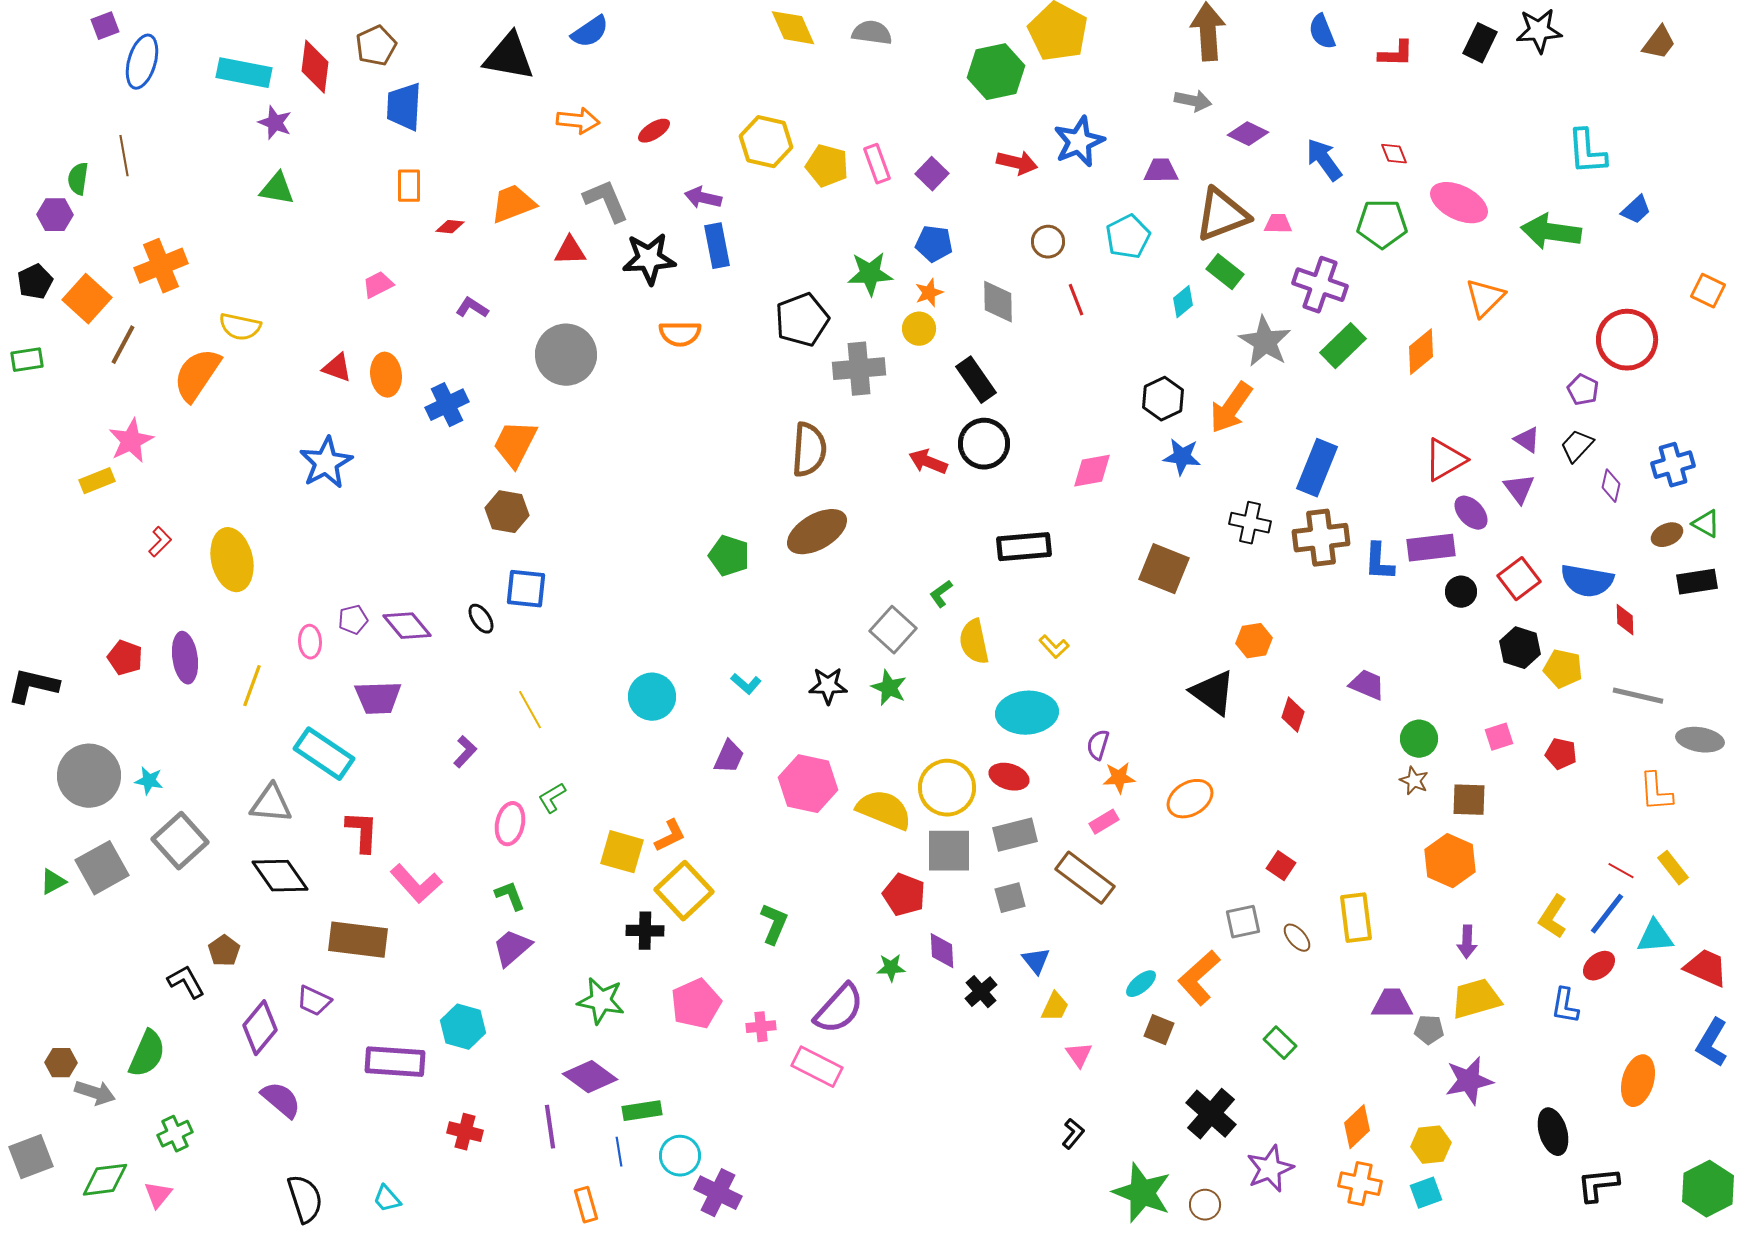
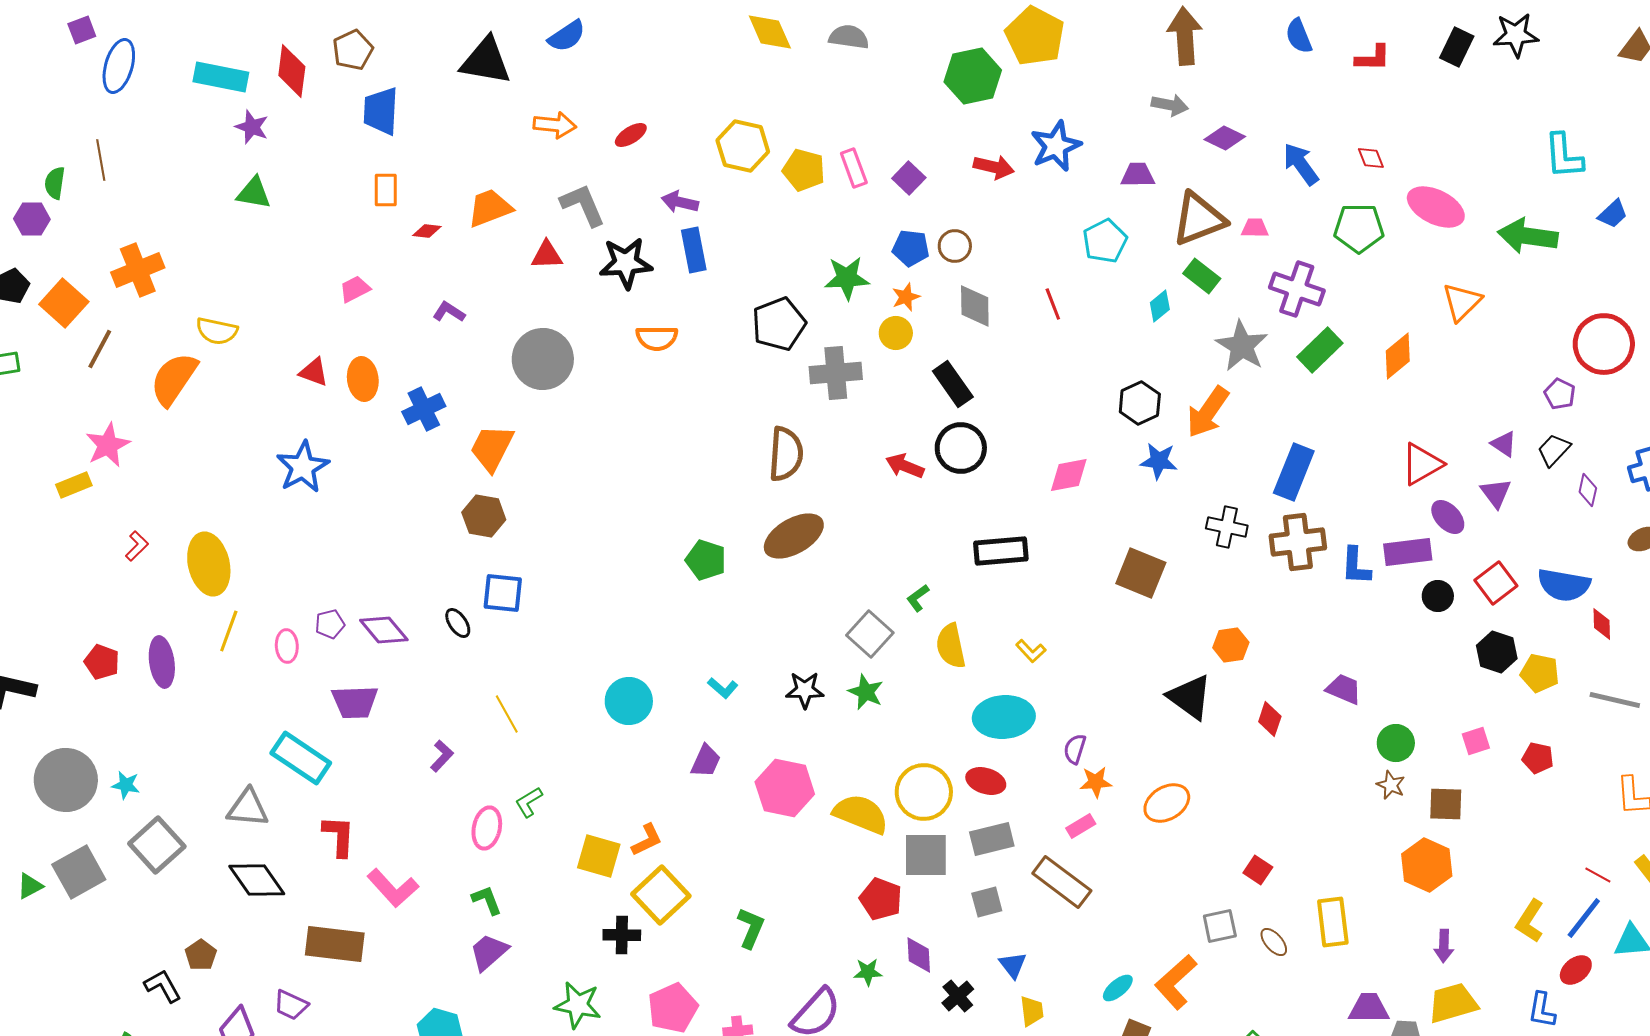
brown circle: (1048, 242) -> (955, 246), moved
yellow line: (252, 686) -> (229, 631), moved
yellow trapezoid: (1055, 1007) -> (1032, 1011), turned -32

